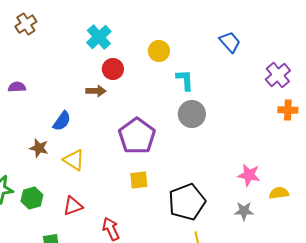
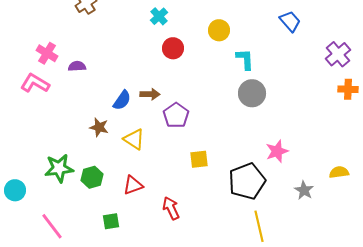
cyan cross: (99, 37) -> (159, 16), size x0.7
brown arrow: (96, 91) -> (150, 94), moved
purple pentagon: (137, 136) -> (176, 115), moved, size x0.7
pink star: (249, 175) -> (277, 151), moved, turned -30
gray star: (244, 211) -> (304, 190), turned 30

